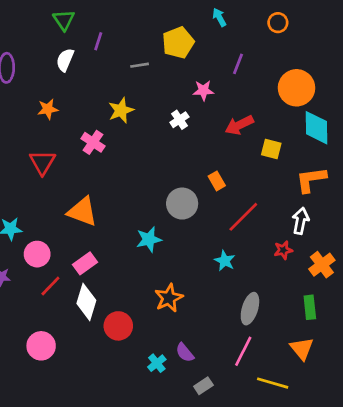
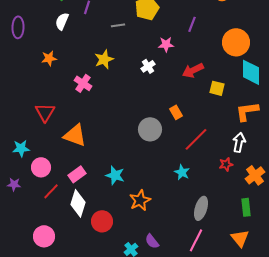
red triangle: (42, 162) -> (45, 112), moved
cyan star: (149, 239) -> (115, 175), moved, turned 30

